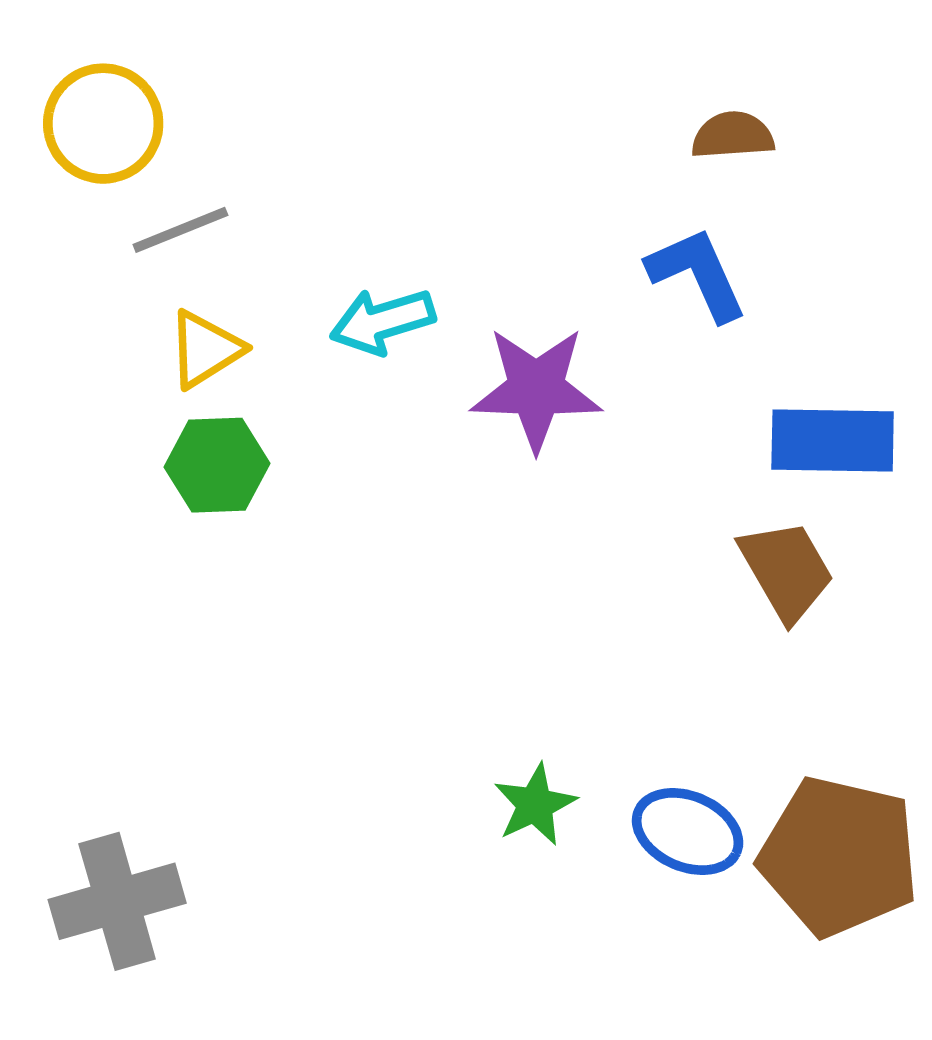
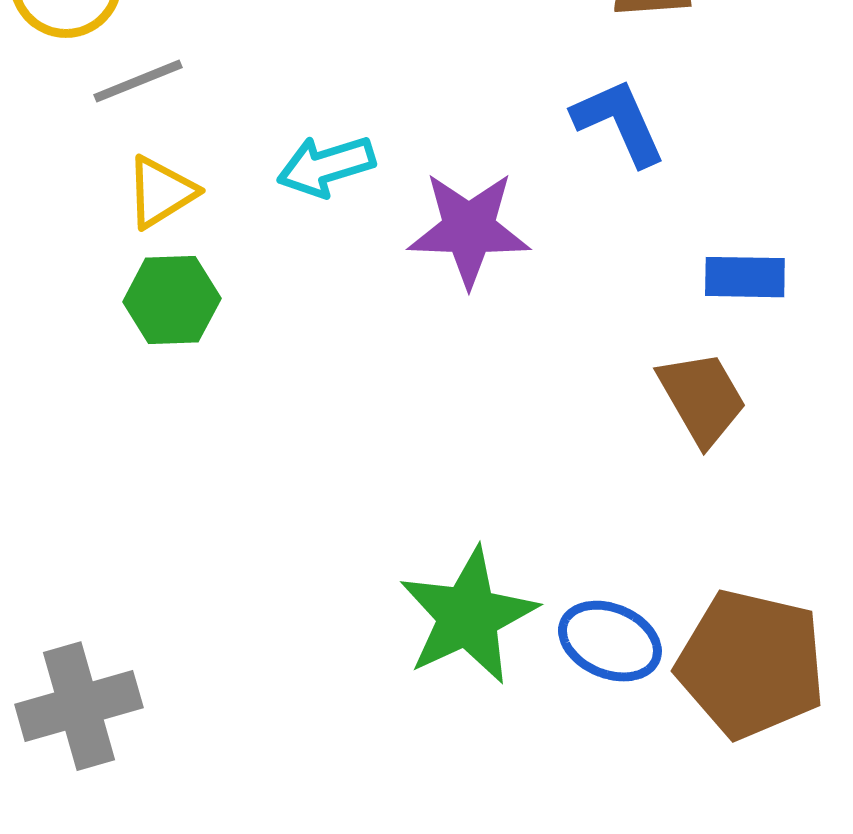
blue rectangle: (833, 440) -> (745, 277), size x0.7
green star: (535, 805) -> (468, 616), size x1.8

